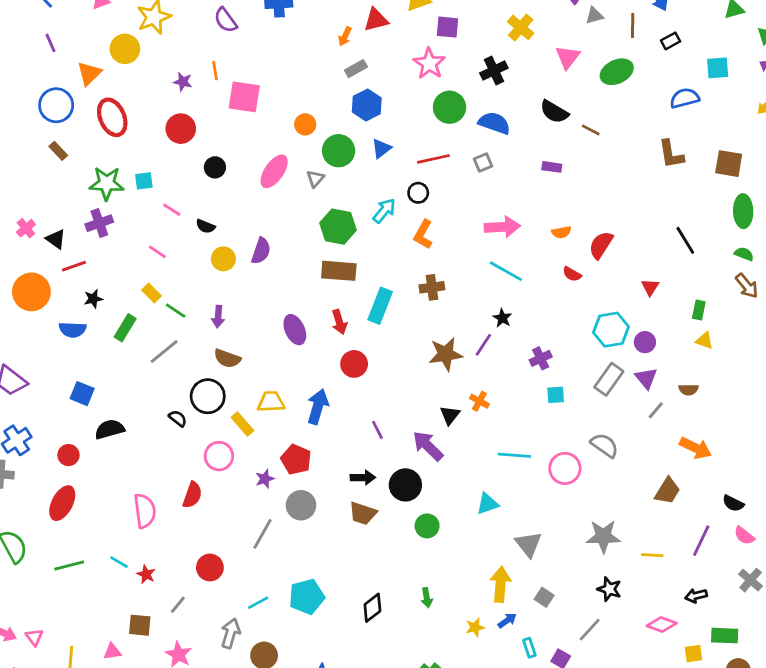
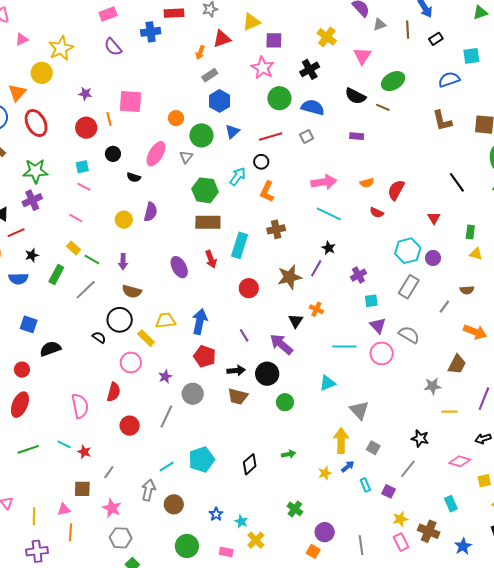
orange line: (215, 71) -> (109, 119), moved
green ellipse: (617, 72) -> (393, 81), moved
cyan square: (144, 181) -> (82, 167), moved
black semicircle: (205, 226) -> (134, 177), moved
red circle: (354, 364) -> (249, 288), moved
purple triangle: (646, 378) -> (378, 326), moved
red pentagon: (296, 459) -> (205, 356), moved
gray star: (603, 536) -> (433, 386), moved, size x0.7
red circle: (210, 568) -> (130, 426), moved
green arrow: (427, 598) -> (288, 454), turned -88

